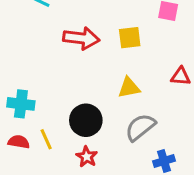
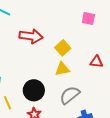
yellow square: (130, 38) -> (63, 48), moved, turned -35

